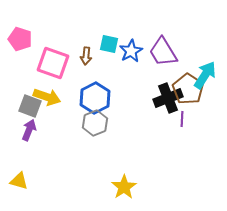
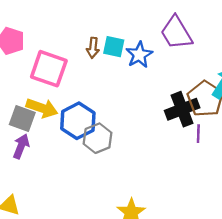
purple trapezoid: (163, 52) -> (176, 33), moved
brown arrow: (86, 56) -> (93, 48), moved
blue hexagon: (95, 98) -> (78, 121), moved

